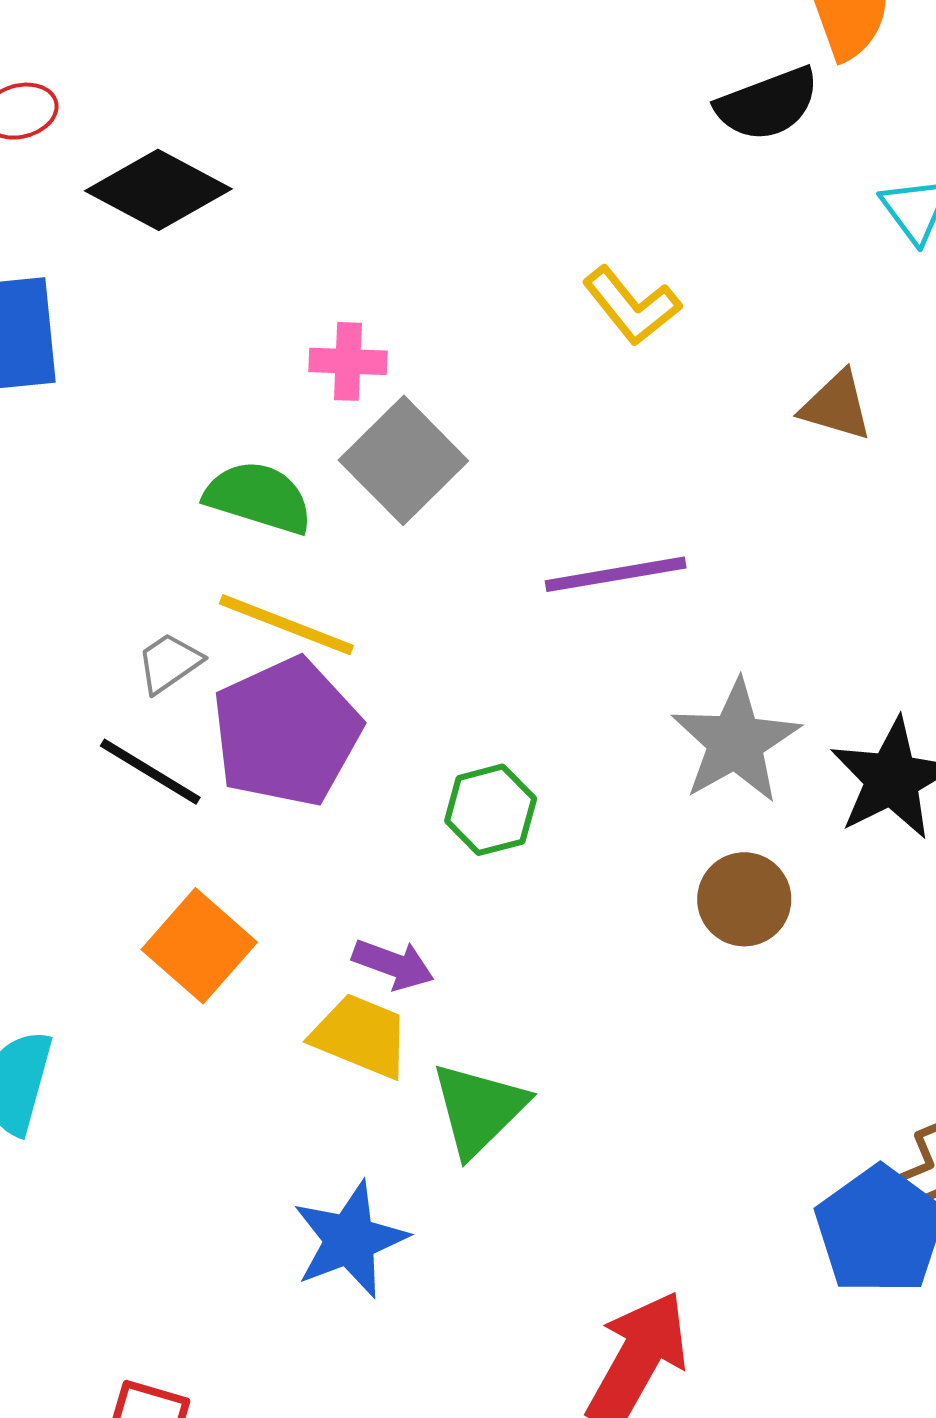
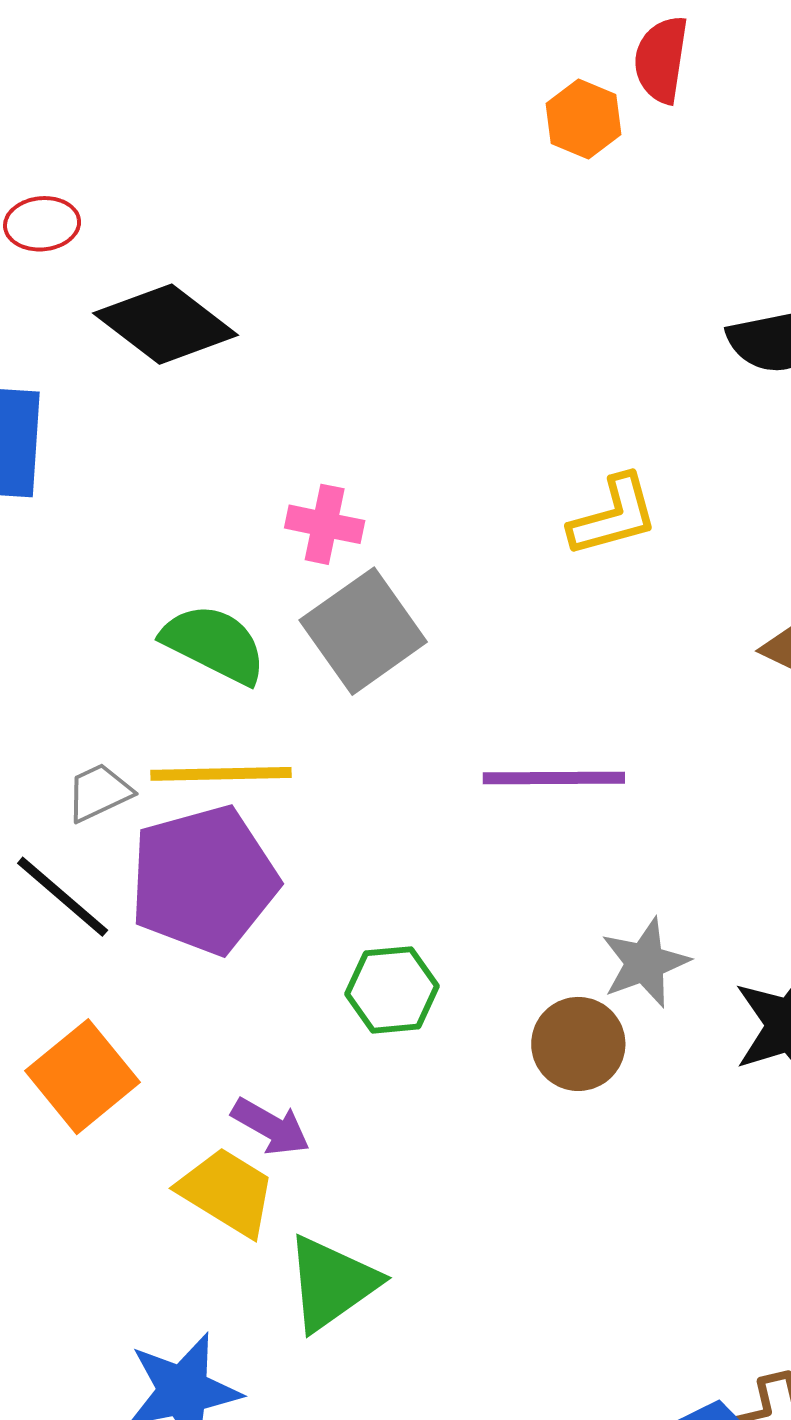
yellow L-shape: (632, 306) -> (614, 516), turned -76
yellow line: (286, 625) -> (221, 774), turned -32
gray star: (736, 742) -> (645, 963), size x0.7
brown circle: (744, 899) -> (578, 1044), moved

